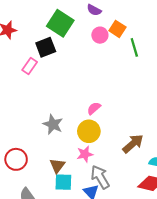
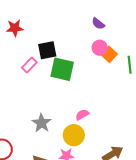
green square: (60, 23) -> (62, 69), moved, turned -30
orange square: (117, 29) -> (109, 54), moved

